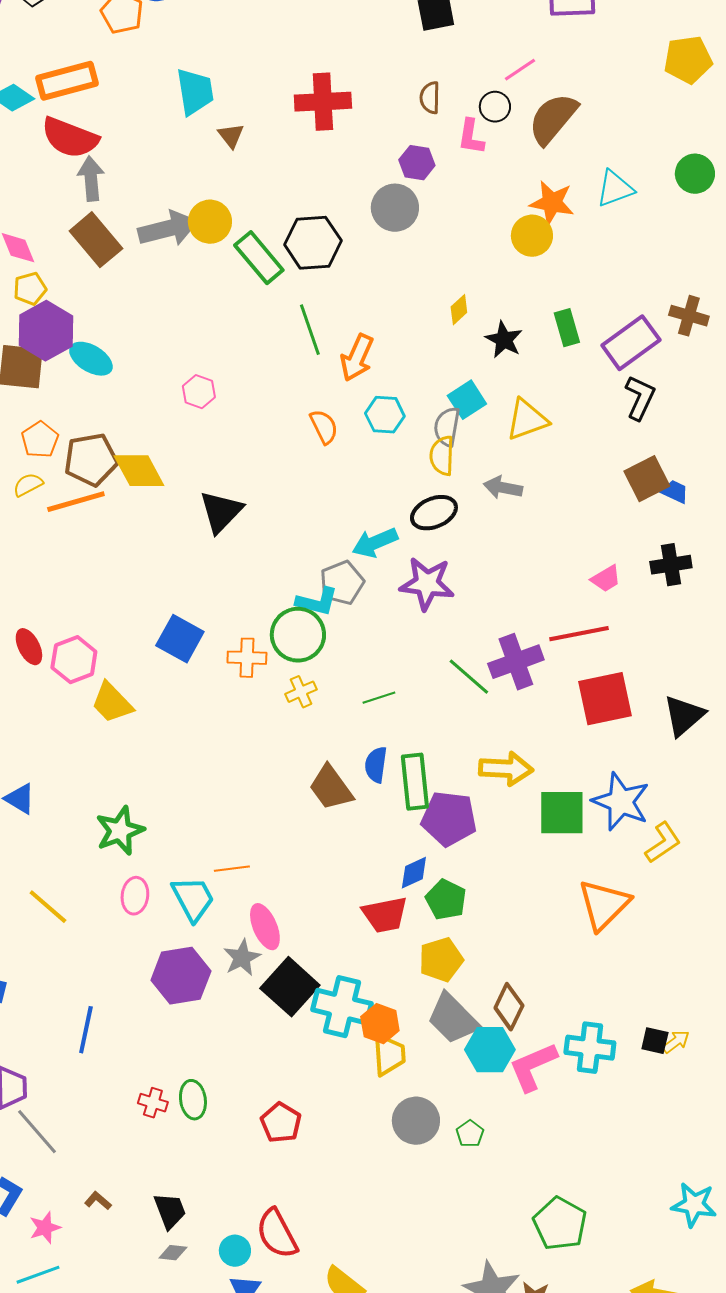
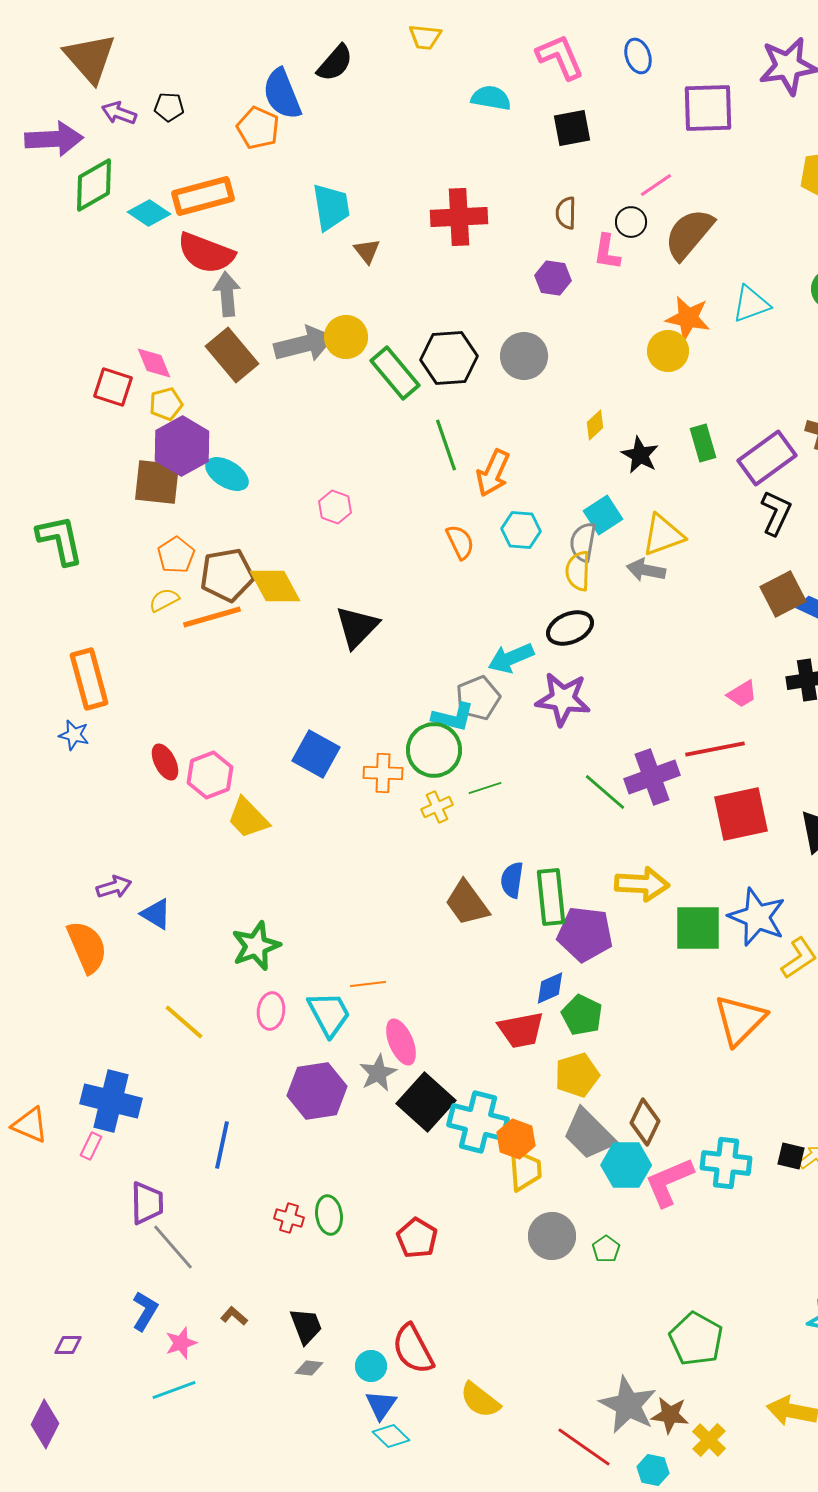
gray circle: (395, 208) -> (524, 356), moved
gray arrow: (503, 488) -> (646, 570), moved
green line: (379, 698) -> (485, 788), moved

